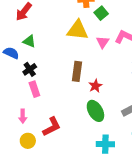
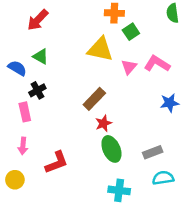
brown rectangle: (77, 71) -> (94, 99), turned 30
red star: (95, 86) -> (103, 123), moved
pink rectangle: (34, 89) -> (25, 112), moved
yellow circle: (28, 141) -> (15, 180), moved

